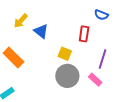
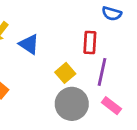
yellow square: (65, 54) -> (65, 73), turned 32
purple line: (102, 59) -> (102, 72), moved

